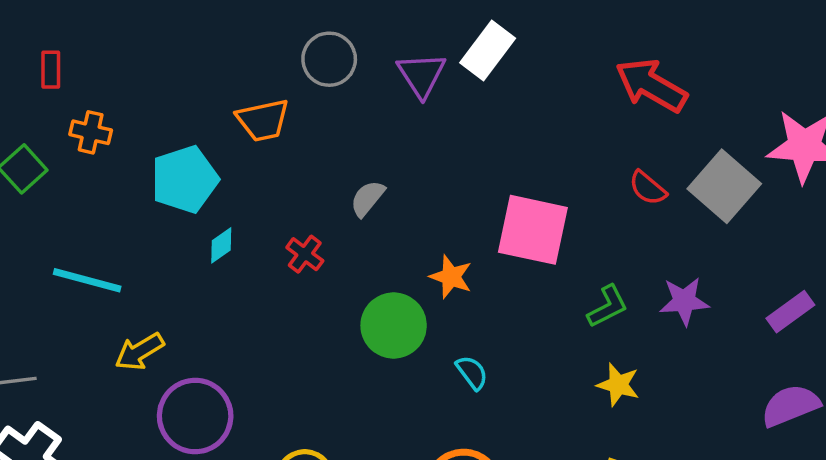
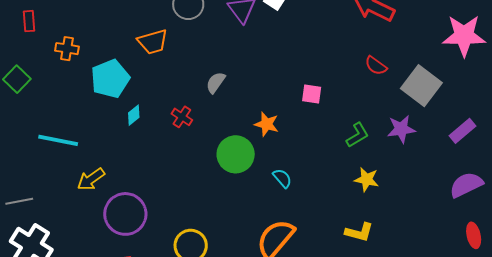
orange cross: (91, 132) -> (67, 49), moved
gray square: (724, 186) -> (421, 86), moved
pink square: (533, 230) -> (312, 94), size x0.5

